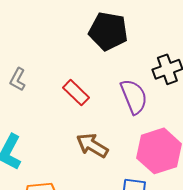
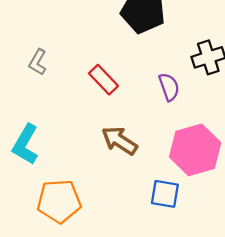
purple semicircle: (134, 97) -> (169, 87), size x0.7

